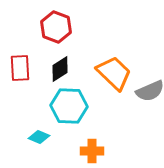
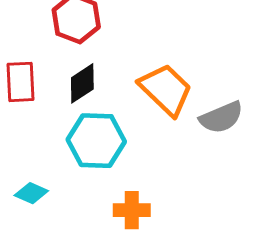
cyan diamond: (39, 137) -> (31, 193), moved

